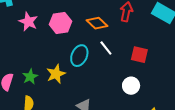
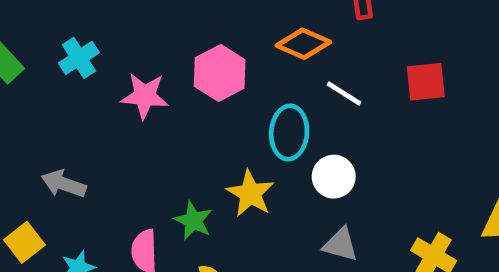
white circle: (131, 86) -> (334, 177), moved

